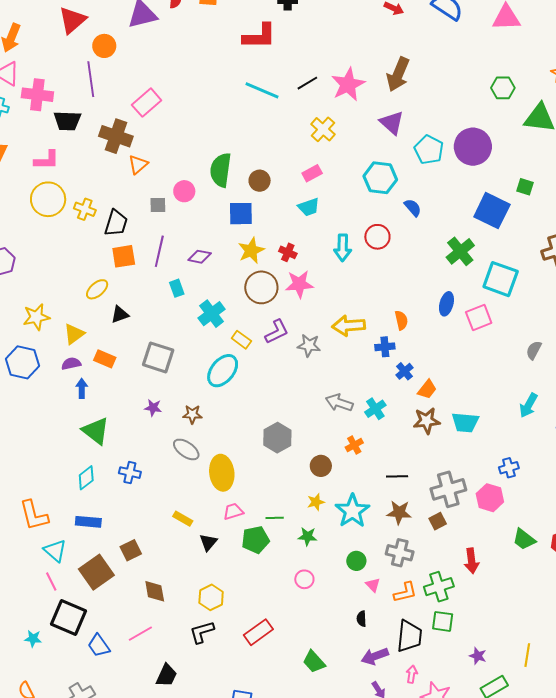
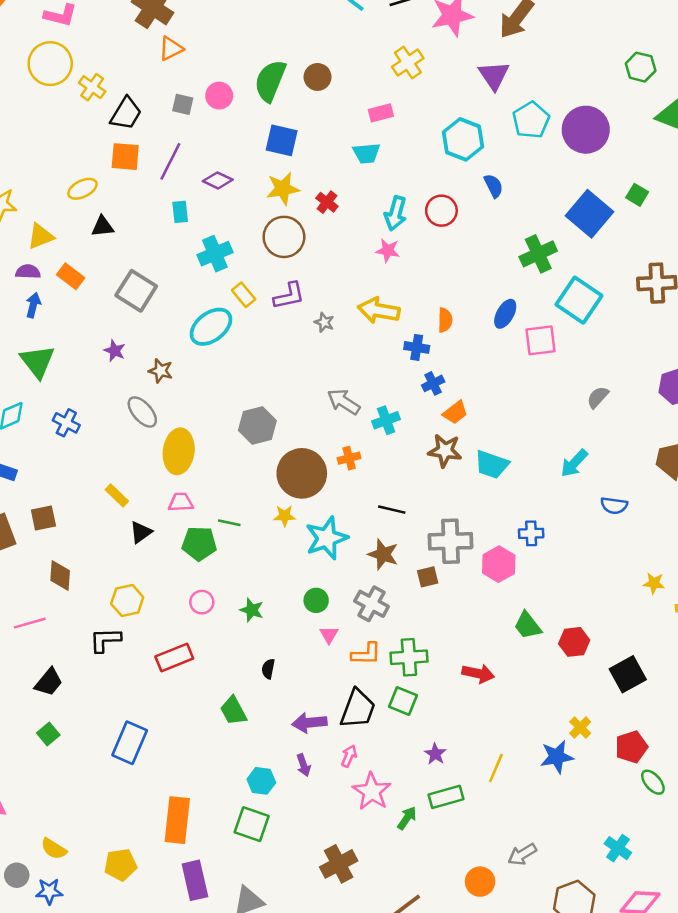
brown circle: (260, 181) -> (318, 77), moved
pink star: (299, 284) -> (388, 251), moved, size x0.7
gray star: (309, 345) -> (324, 322), size x0.7
brown circle: (321, 466) -> (302, 473), size x1.8
green star: (308, 536) -> (252, 610), moved
red arrow: (471, 561) -> (478, 673), moved, turned -85
pink circle: (304, 579) -> (202, 602), moved
black semicircle: (361, 619) -> (268, 669), moved

